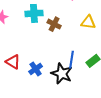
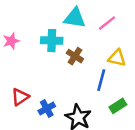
blue line: (71, 60) -> (101, 80), moved
red triangle: (13, 62) -> (20, 97), turned 49

